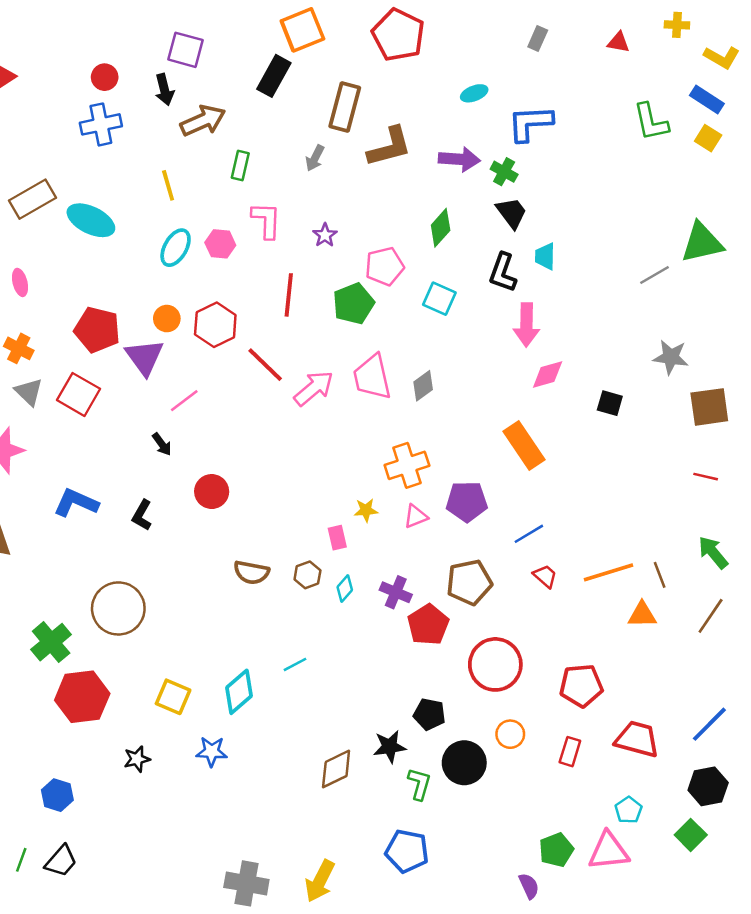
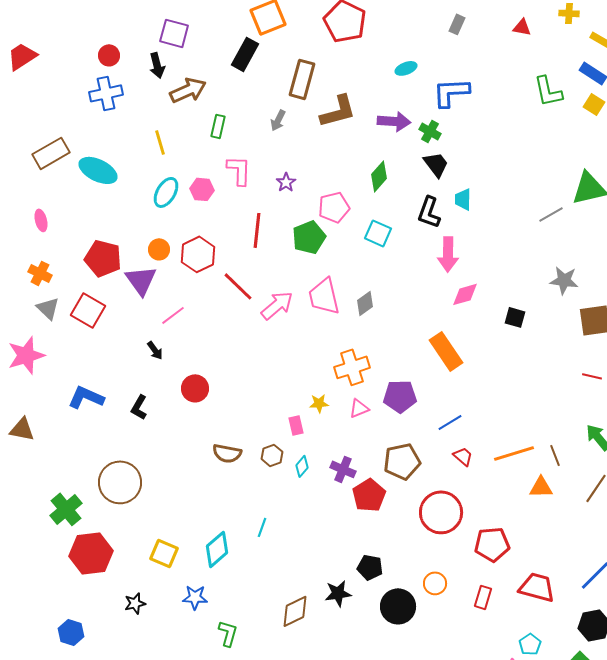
cyan line: (295, 664) -> (262, 527), turned -42
red circle: (495, 664) -> (441, 512), moved
green L-shape: (419, 784) -> (228, 633), moved

